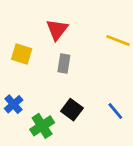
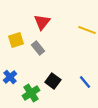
yellow square: (22, 54) -> (16, 40), turned -35
gray rectangle: (64, 64) -> (38, 48), moved, turned -48

